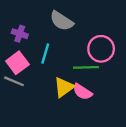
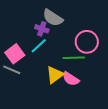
purple cross: (20, 34) -> (42, 29), moved
cyan line: (45, 53) -> (39, 46), turned 30

